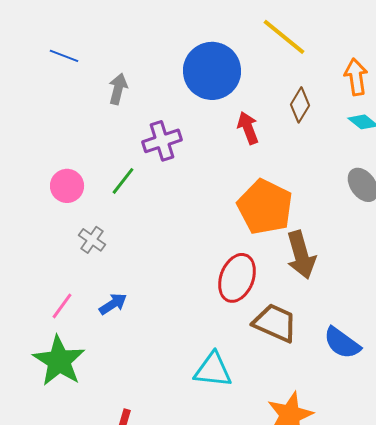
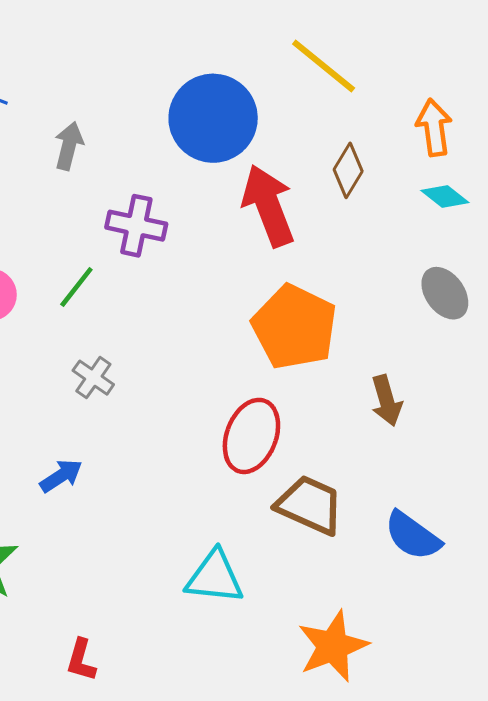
red arrow: (248, 128) -> (268, 206), size x1.6
purple cross: (162, 141) -> (136, 226), turned 30
gray cross: (92, 240) -> (93, 378), moved
brown arrow: (301, 255) -> (387, 401), moved, size x0.7

